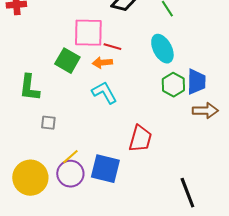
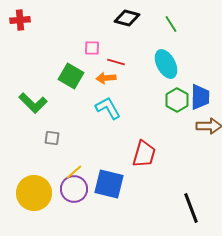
pink square: (88, 33) -> (92, 48), size x0.5
green L-shape: (29, 88) -> (33, 103), turned -52

